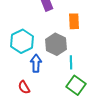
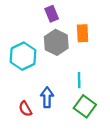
gray hexagon: (56, 44) -> (56, 42), moved
blue arrow: (36, 63) -> (47, 97), moved

